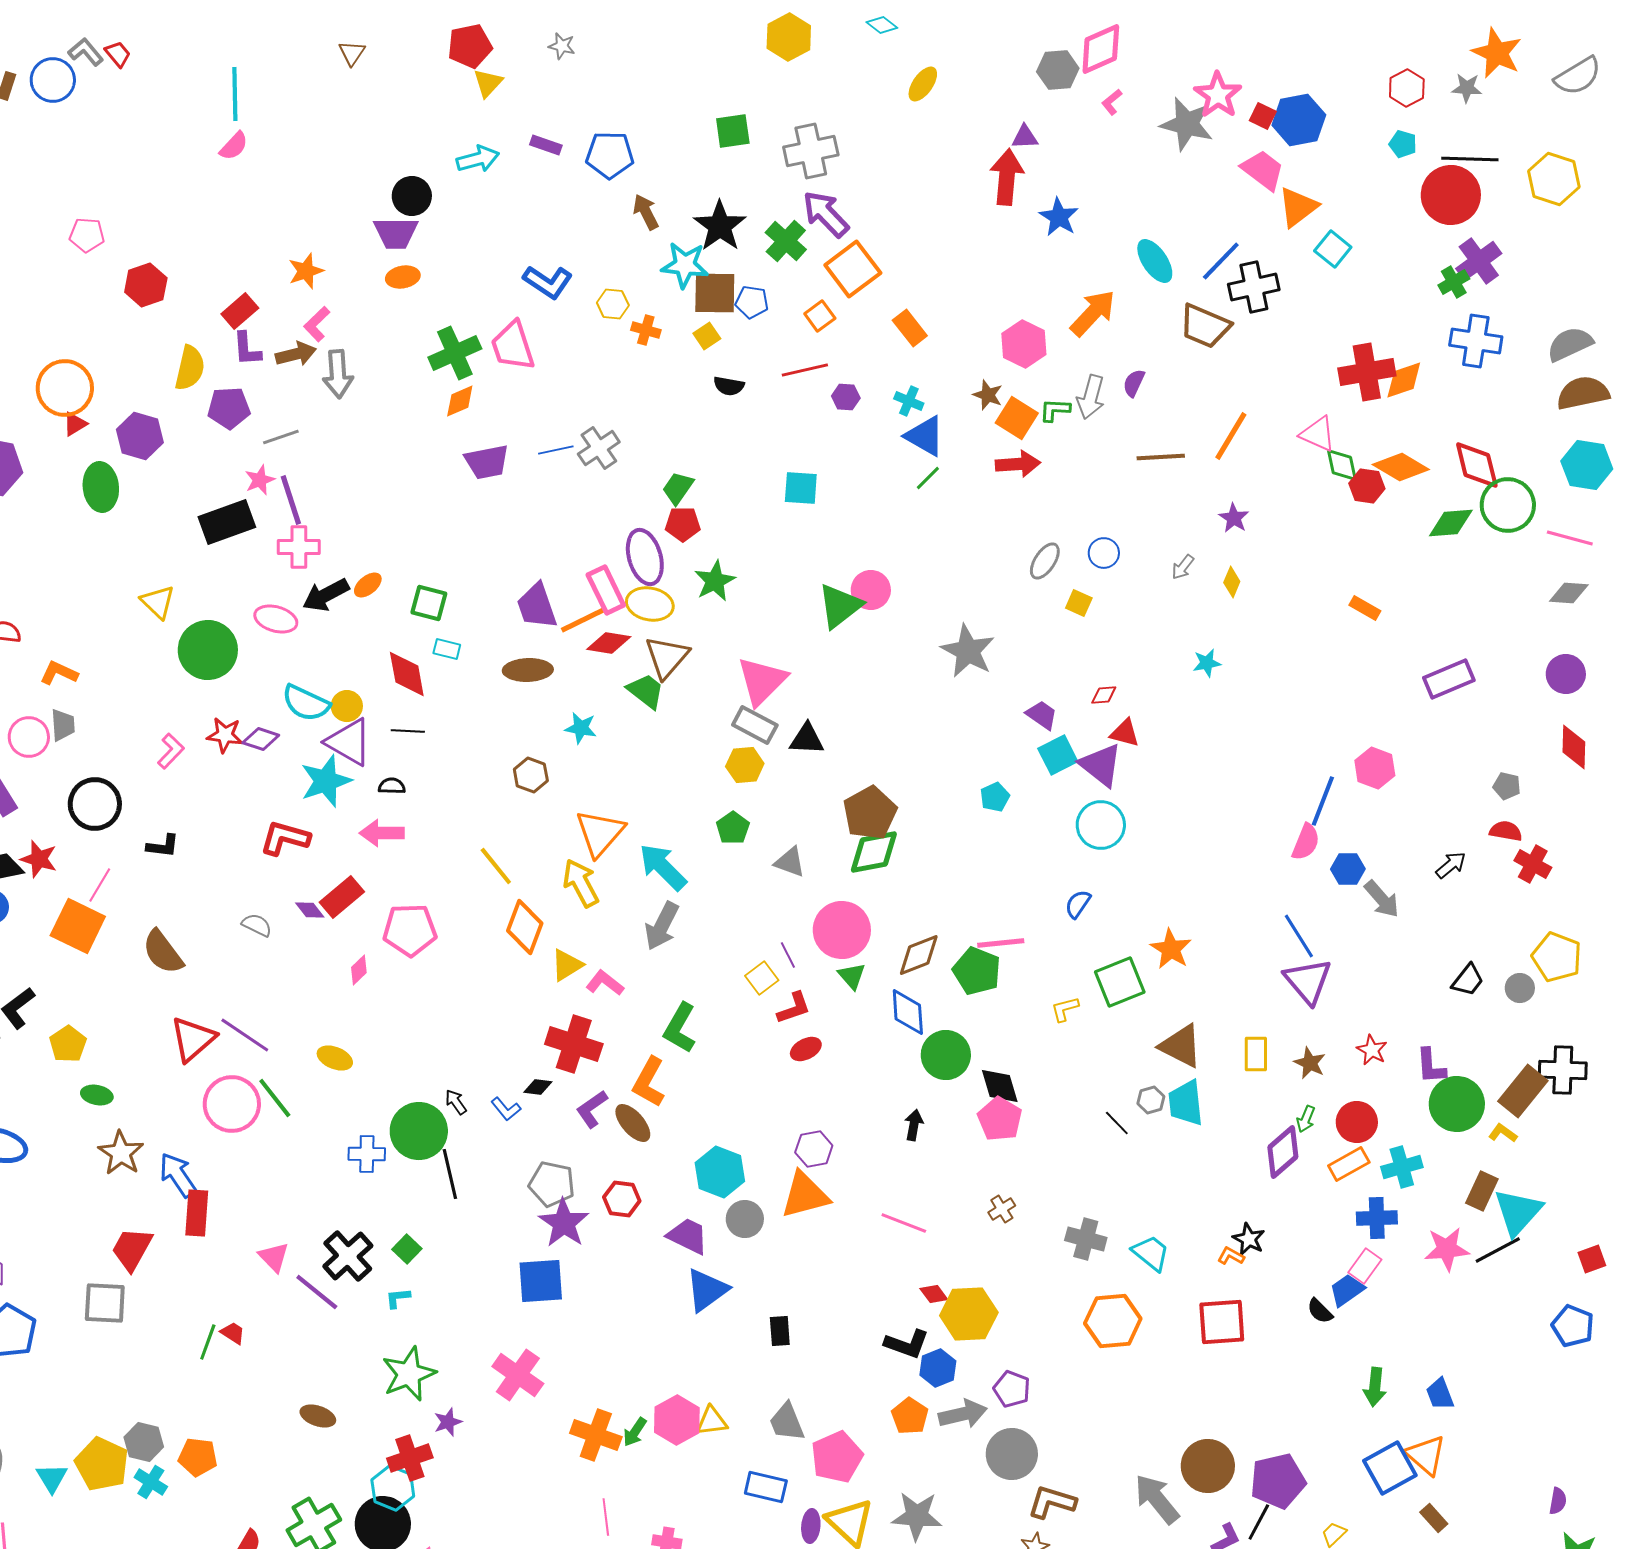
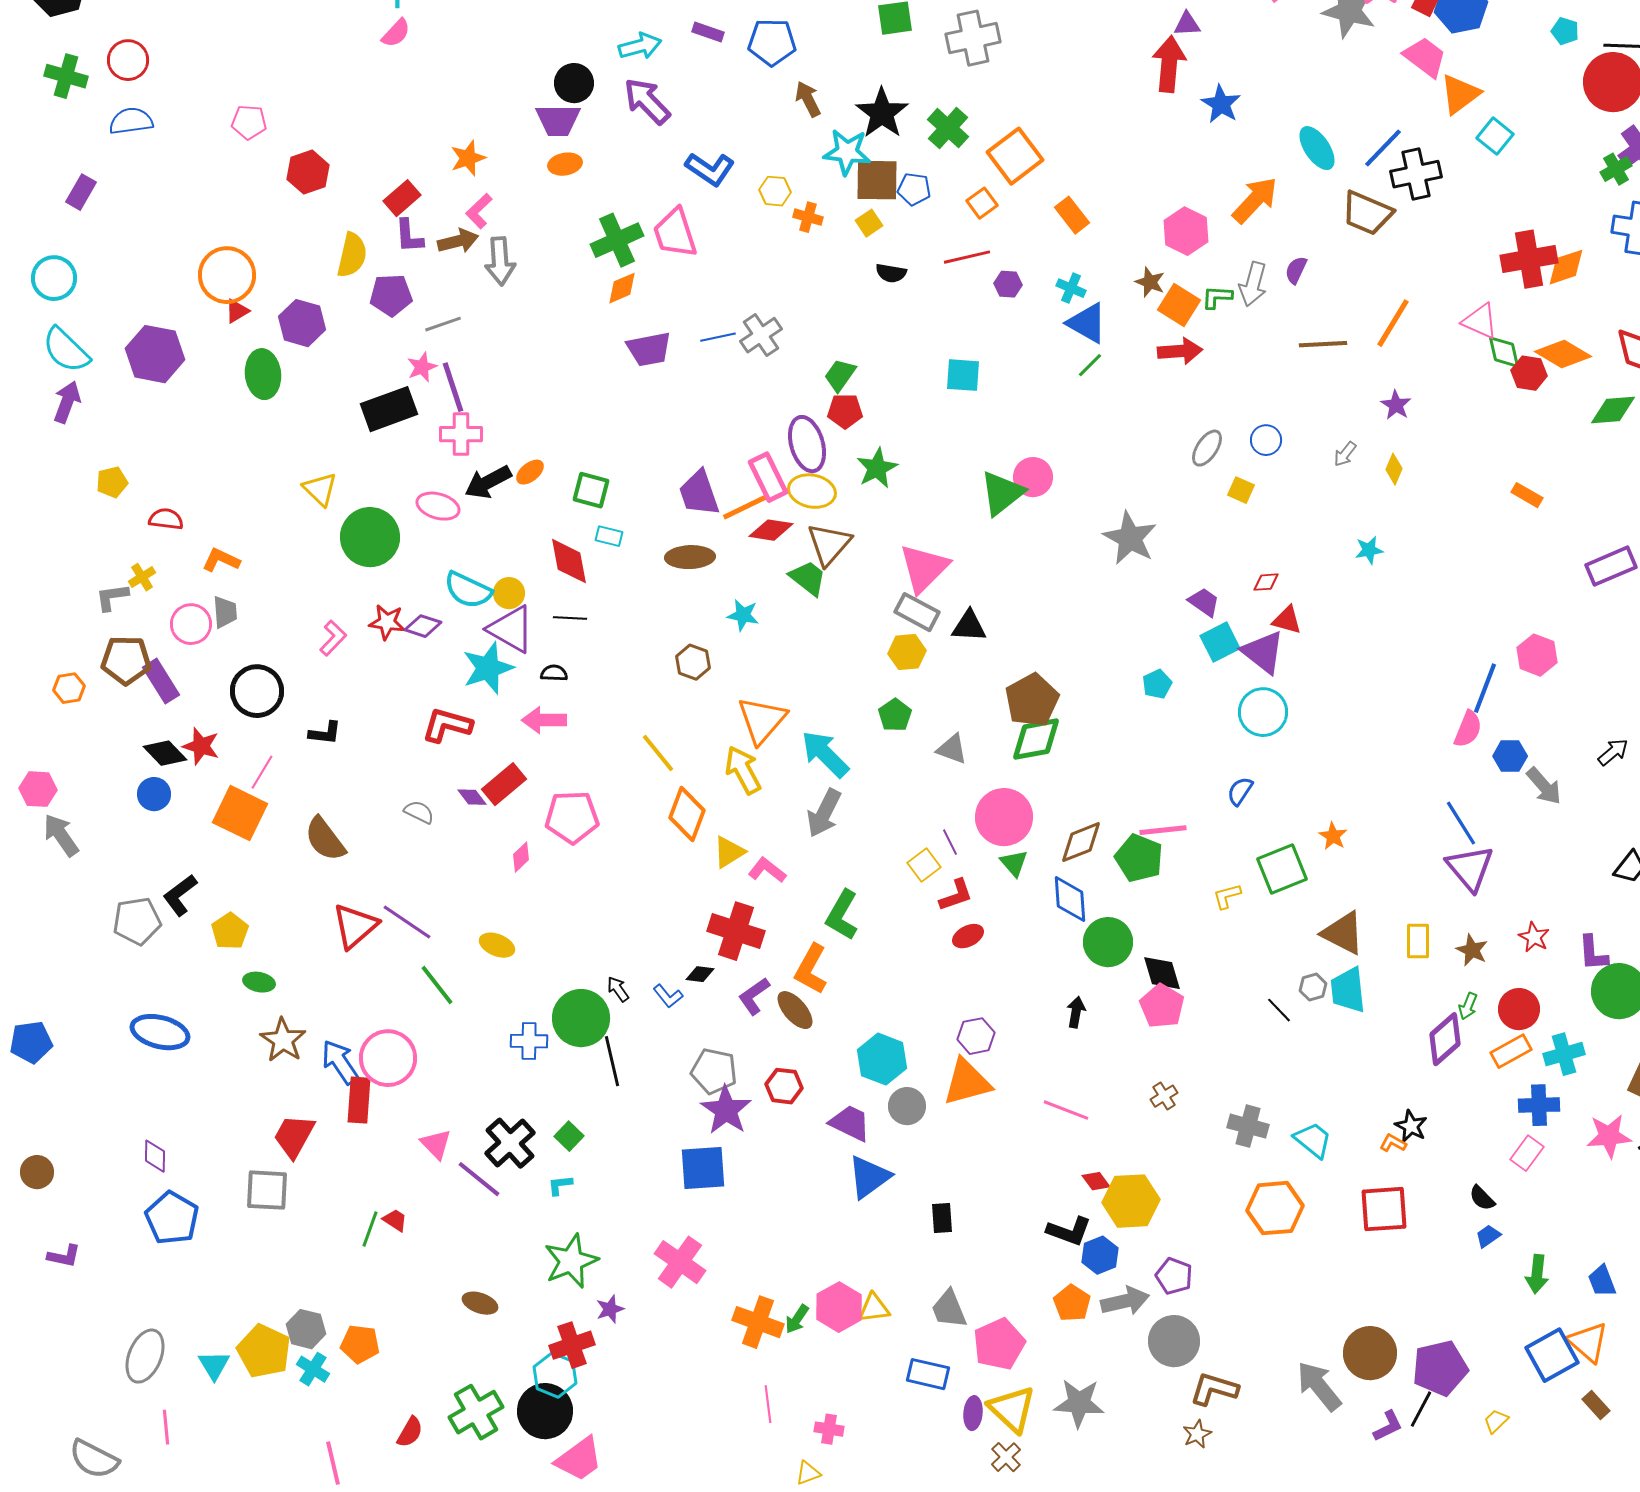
purple arrow: (826, 214) -> (647, 101), moved
orange star: (1171, 949) -> (1333, 836), size x0.7
pink circle: (232, 1104) -> (388, 1058), moved
blue trapezoid: (1347, 1290) -> (1488, 1236), moved, size x0.7

